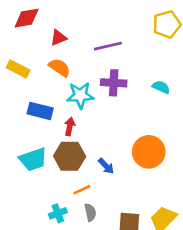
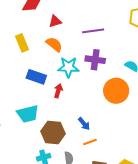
yellow rectangle: (18, 69) -> (22, 43), turned 36
orange circle: (149, 152) -> (116, 91), moved
brown hexagon: (70, 156) -> (53, 133), moved
orange line: (82, 190) -> (90, 142), moved

